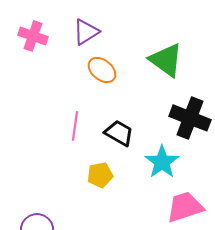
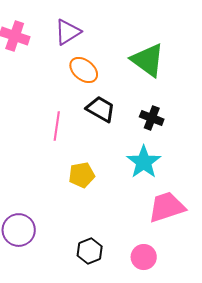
black cross: (190, 118) -> (152, 118), moved, size x0.6
black trapezoid: (119, 133) -> (101, 109), moved

